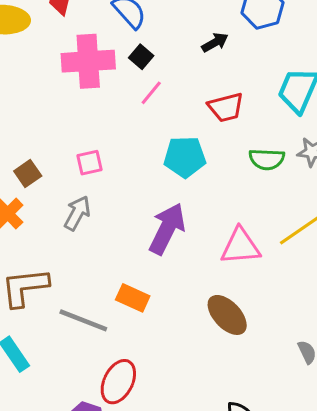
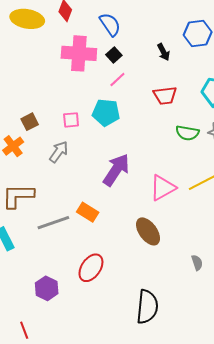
black arrow: (215, 42) -> (164, 52), turned 84
cyan pentagon: (185, 157) -> (106, 112), moved
pink triangle: (240, 246) -> (163, 188), turned -32
gray line: (83, 320) -> (53, 223), turned -48
red ellipse: (118, 382) -> (91, 268), moved

